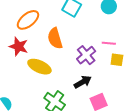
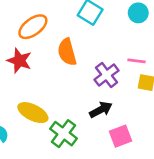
yellow ellipse: (39, 67) -> (33, 113), moved

